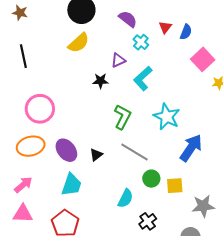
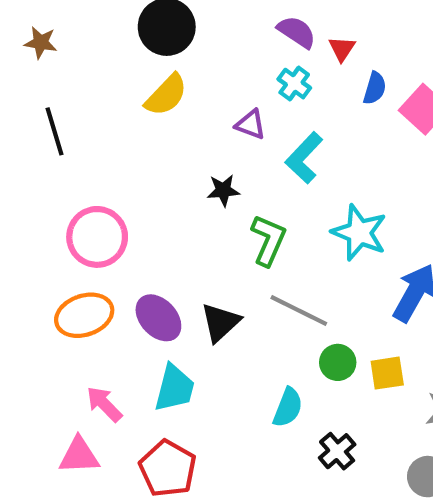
purple semicircle: (128, 19) -> (297, 32), moved
blue semicircle: (186, 32) -> (375, 88), moved
purple triangle: (118, 60) -> (251, 124), turned 49
black star: (100, 81) -> (223, 190), moved
black triangle: (96, 155) -> (220, 322), size x1.5
pink arrow: (23, 185) -> (104, 404), moved, turned -90

